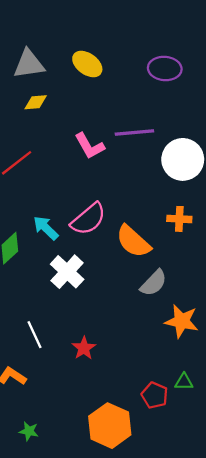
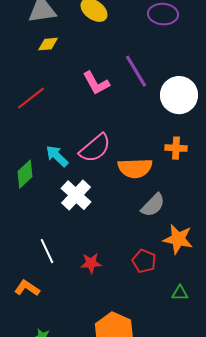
purple line: (134, 132) -> (136, 71), turned 64
orange semicircle: (133, 241) -> (135, 168), turned -44
red star: (84, 348) -> (91, 263), turned 30
red pentagon: (155, 395) -> (144, 261), moved

